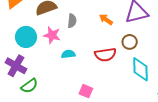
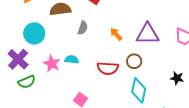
pink star: (52, 35) -> (52, 64), moved

